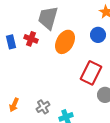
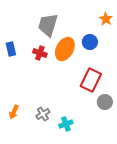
blue circle: (98, 35) -> (90, 42), moved
red cross: (31, 39) -> (40, 53), moved

